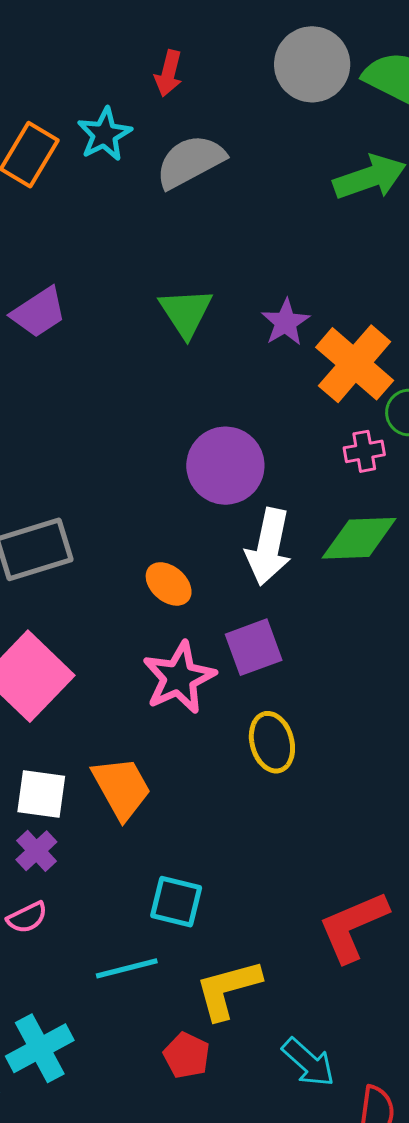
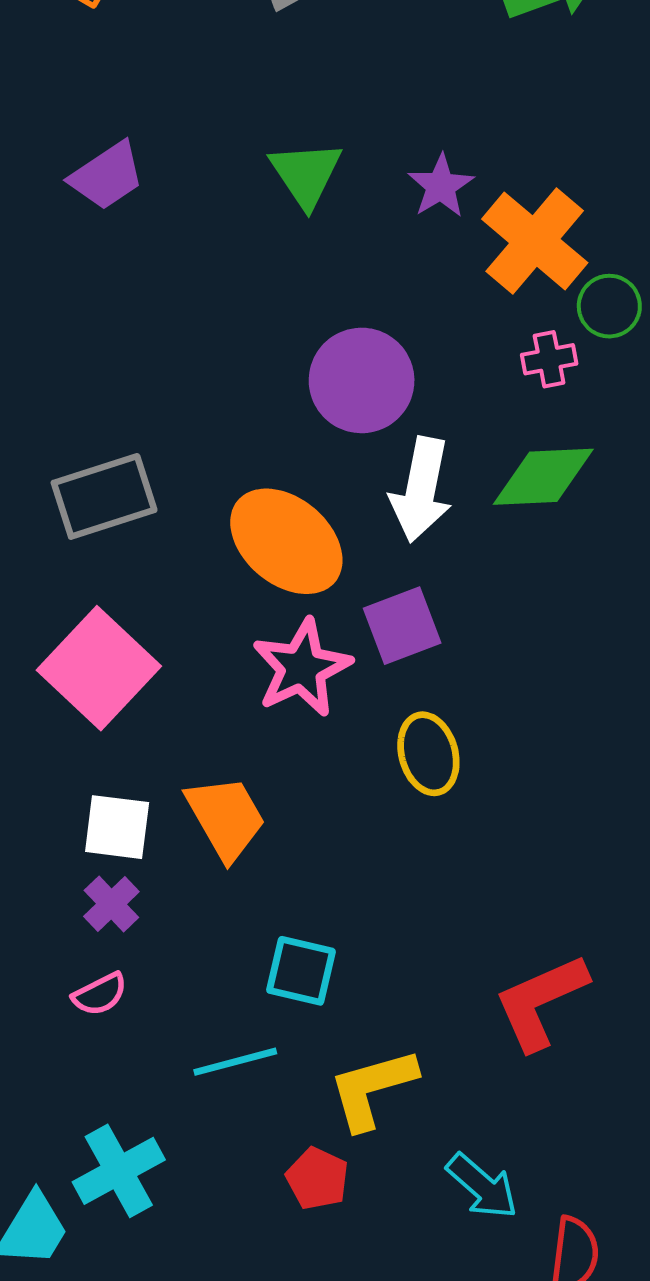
orange ellipse: (169, 584) -> (286, 541), size x1.8

